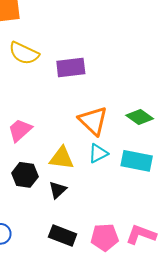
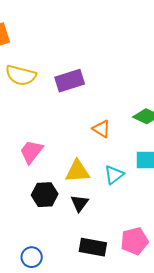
orange triangle: (93, 121) -> (101, 129), size x0.6
cyan triangle: (98, 153) -> (114, 175), moved

